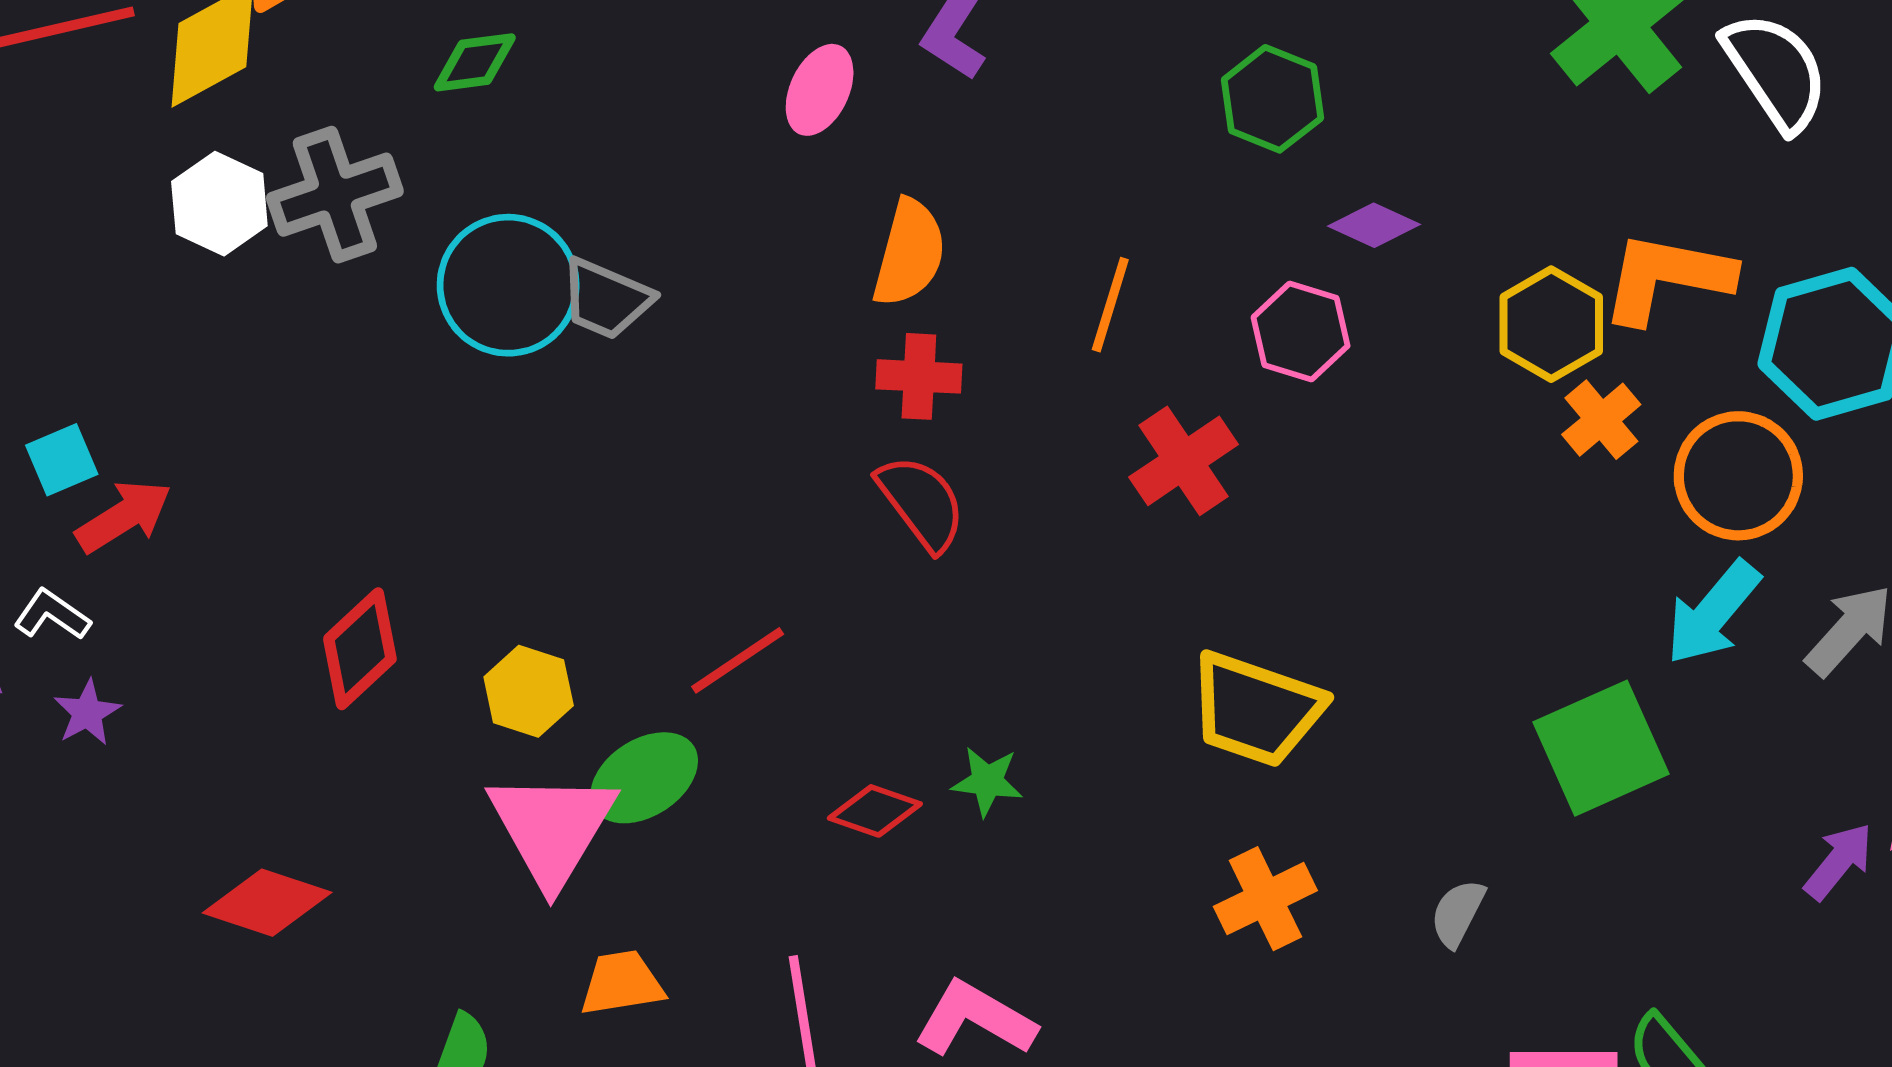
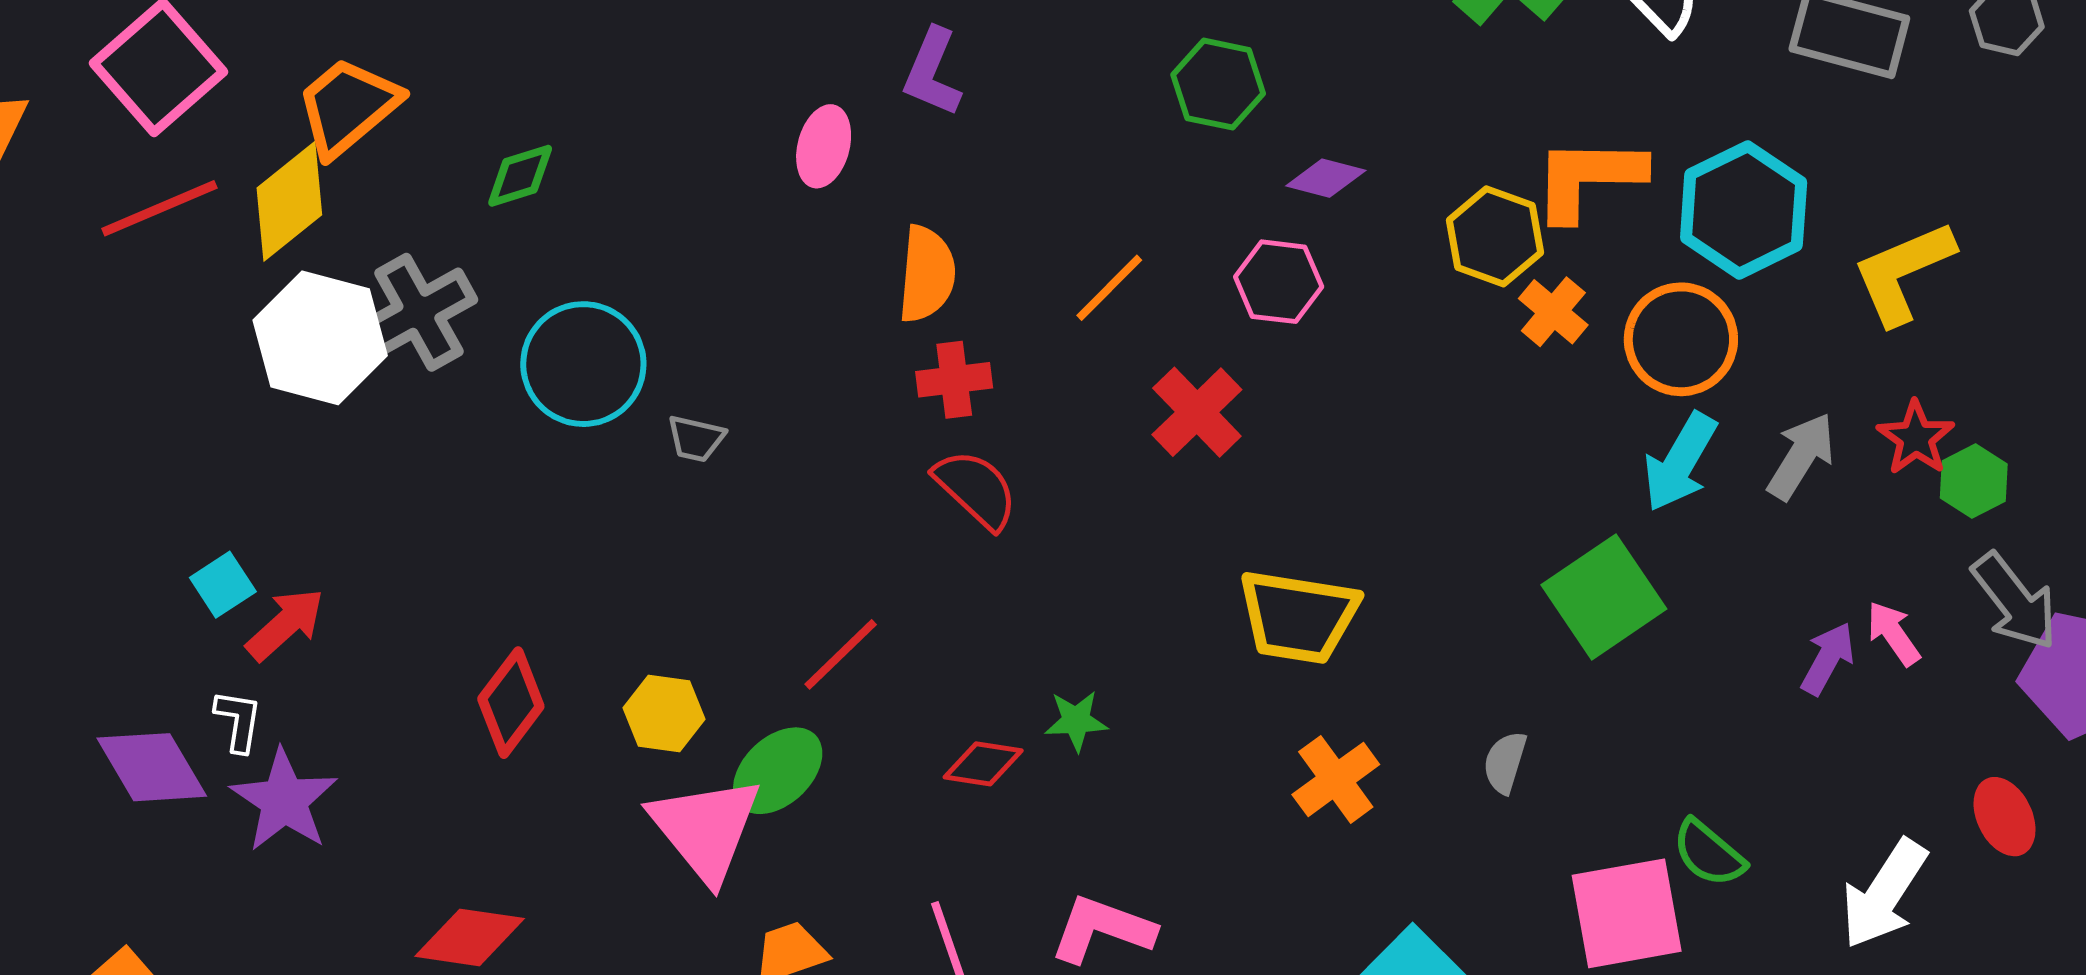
white hexagon: (219, 204) -> (320, 338), size x1.5
gray trapezoid: (606, 299) -> (696, 439), moved, size x0.7
orange line: (1110, 305) -> (1109, 288), turned 38
white L-shape: (52, 615) -> (238, 721), turned 74
purple star: (87, 713) -> (284, 800), size x1.8

